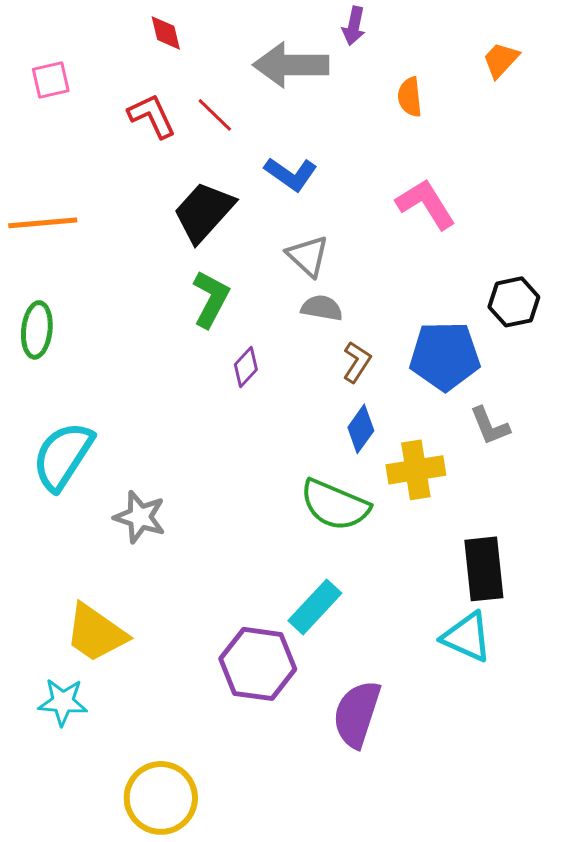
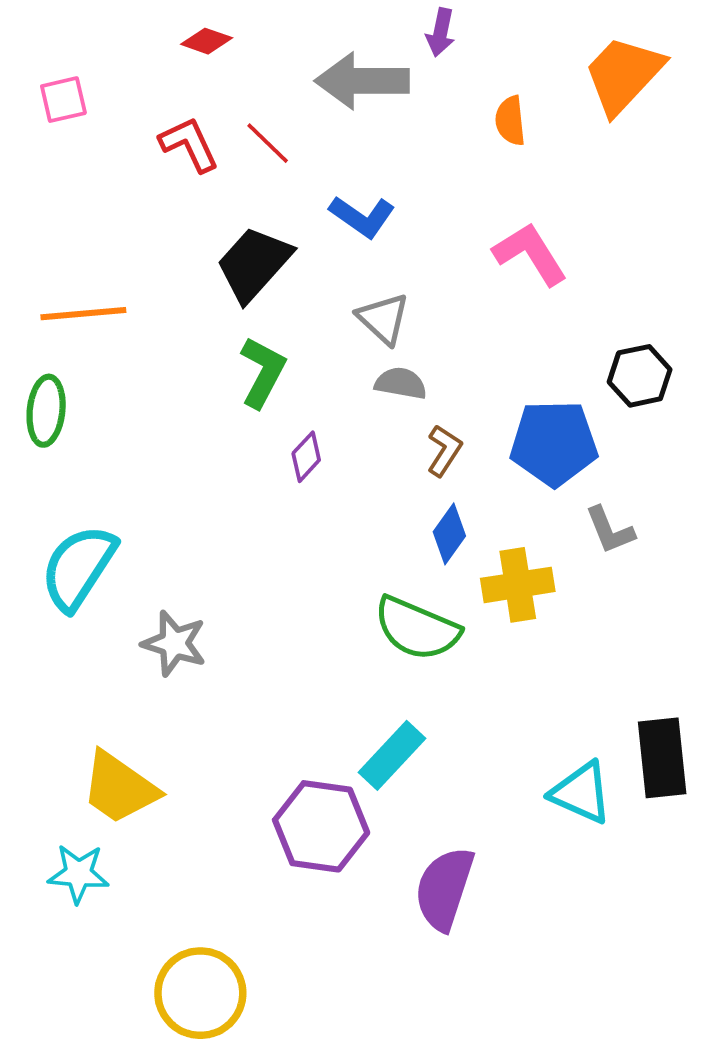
red diamond: (166, 33) -> (207, 41), turned -57
orange trapezoid: (501, 60) -> (623, 75), size x1.8
orange line: (43, 223) -> (83, 314), moved
black rectangle: (484, 569) -> (662, 758), moved

